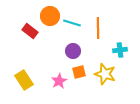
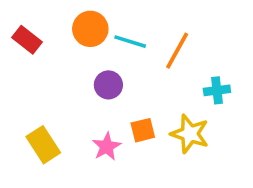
orange line: (98, 28) -> (177, 51), turned 30
red rectangle: (30, 31) -> (27, 40), moved
purple circle: (73, 51) -> (108, 85), moved

